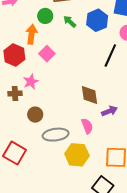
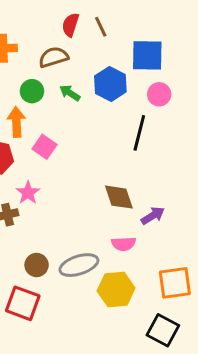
brown circle: (35, 115) -> (37, 265), moved
pink semicircle: (87, 126) -> (124, 244), turned 119

